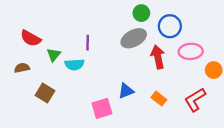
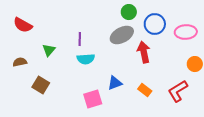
red semicircle: (31, 38) -> (23, 25), moved
pink ellipse: (191, 51) -> (186, 32), moved
cyan semicircle: (75, 65) -> (86, 59), moved

